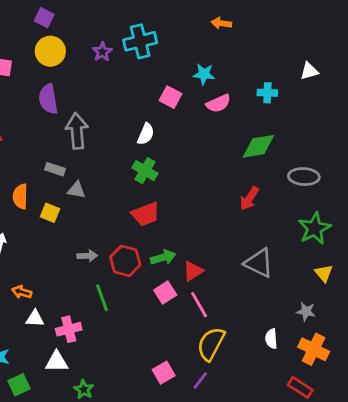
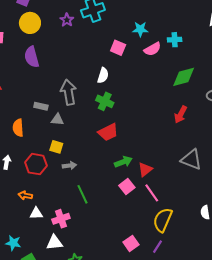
cyan cross: (267, 93) -> (175, 40), moved
gray arrow: (77, 131) -> (69, 92), moved
yellow square: (50, 213) -> (56, 147), moved
red hexagon: (125, 261) -> (36, 164), moved

